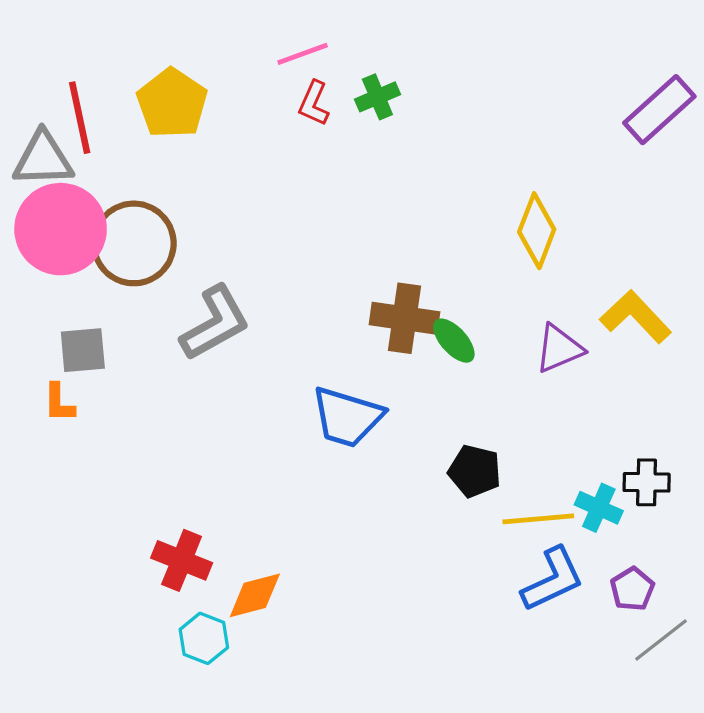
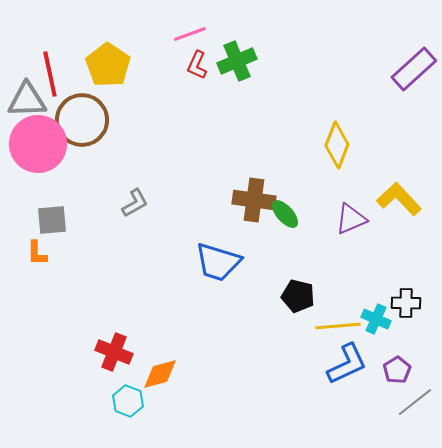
green cross: (377, 97) -> (237, 61), size x1.4
brown circle: (134, 243) -> (82, 120), moved
gray L-shape: (215, 323) -> (135, 203), size x0.6

